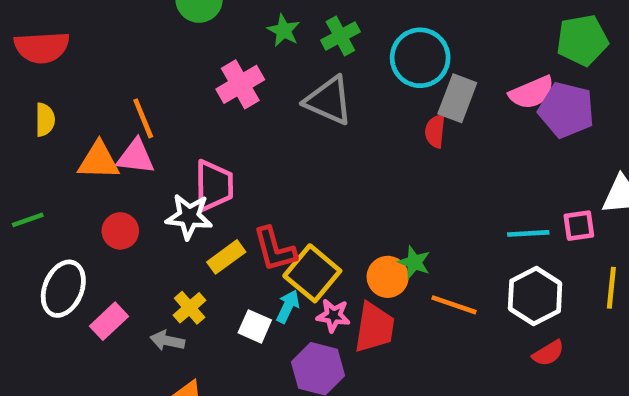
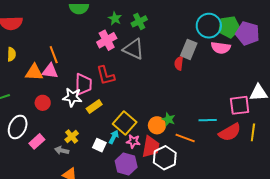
green pentagon: (582, 40) -> (229, 27), moved
cyan circle: (420, 58) -> (209, 26), moved
pink cross: (240, 84) -> (107, 40), moved
pink semicircle: (532, 93) -> (221, 48), turned 30
purple pentagon: (566, 110) -> (248, 33), moved
pink square: (579, 226) -> (240, 105), size x1.5
cyan line: (528, 233) -> (208, 120), moved
red L-shape: (275, 249) -> (106, 75), moved
yellow rectangle: (226, 257) -> (94, 106), moved
white hexagon: (535, 296) -> (165, 158), moved
red semicircle: (548, 353) -> (230, 132), moved, size x1.6

